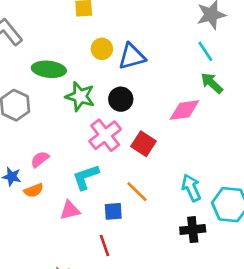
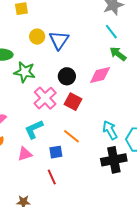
blue triangle: (132, 57) -> (59, 40), turned -35
black circle: (121, 99) -> (67, 76), moved
black cross: (193, 230) -> (114, 160), size x1.4

